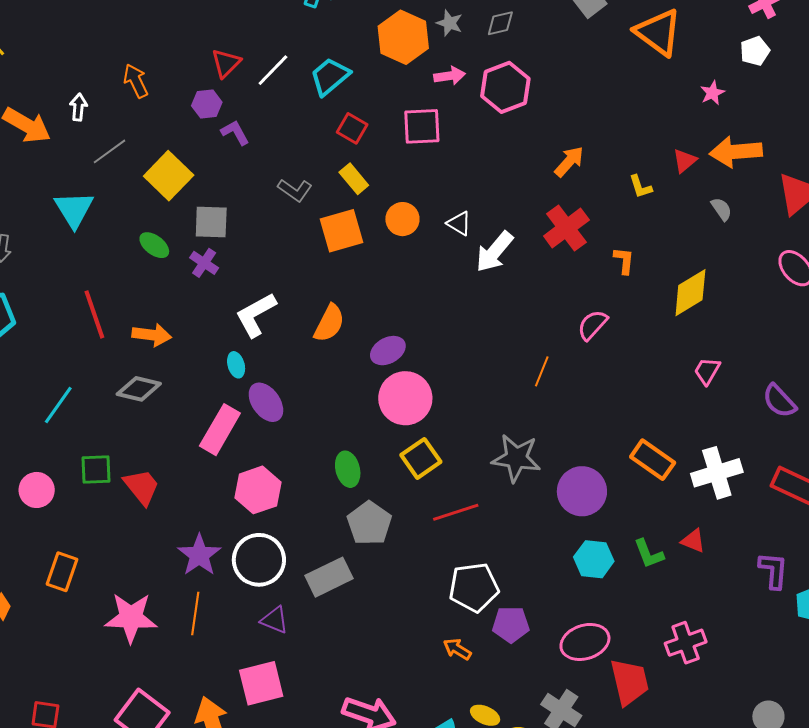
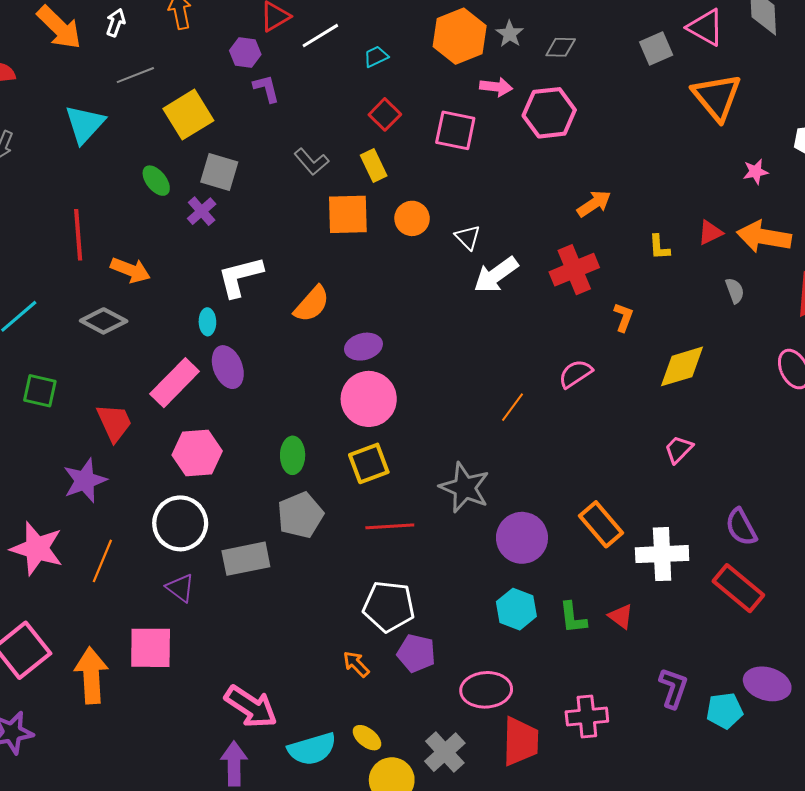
cyan trapezoid: (330, 76) -> (376, 57), size x0.6
purple semicircle: (779, 401) -> (741, 527), moved
red trapezoid: (142, 487) -> (114, 423), moved
purple star: (199, 555) -> (85, 481), moved
purple L-shape: (773, 571) -> (673, 688), moved

